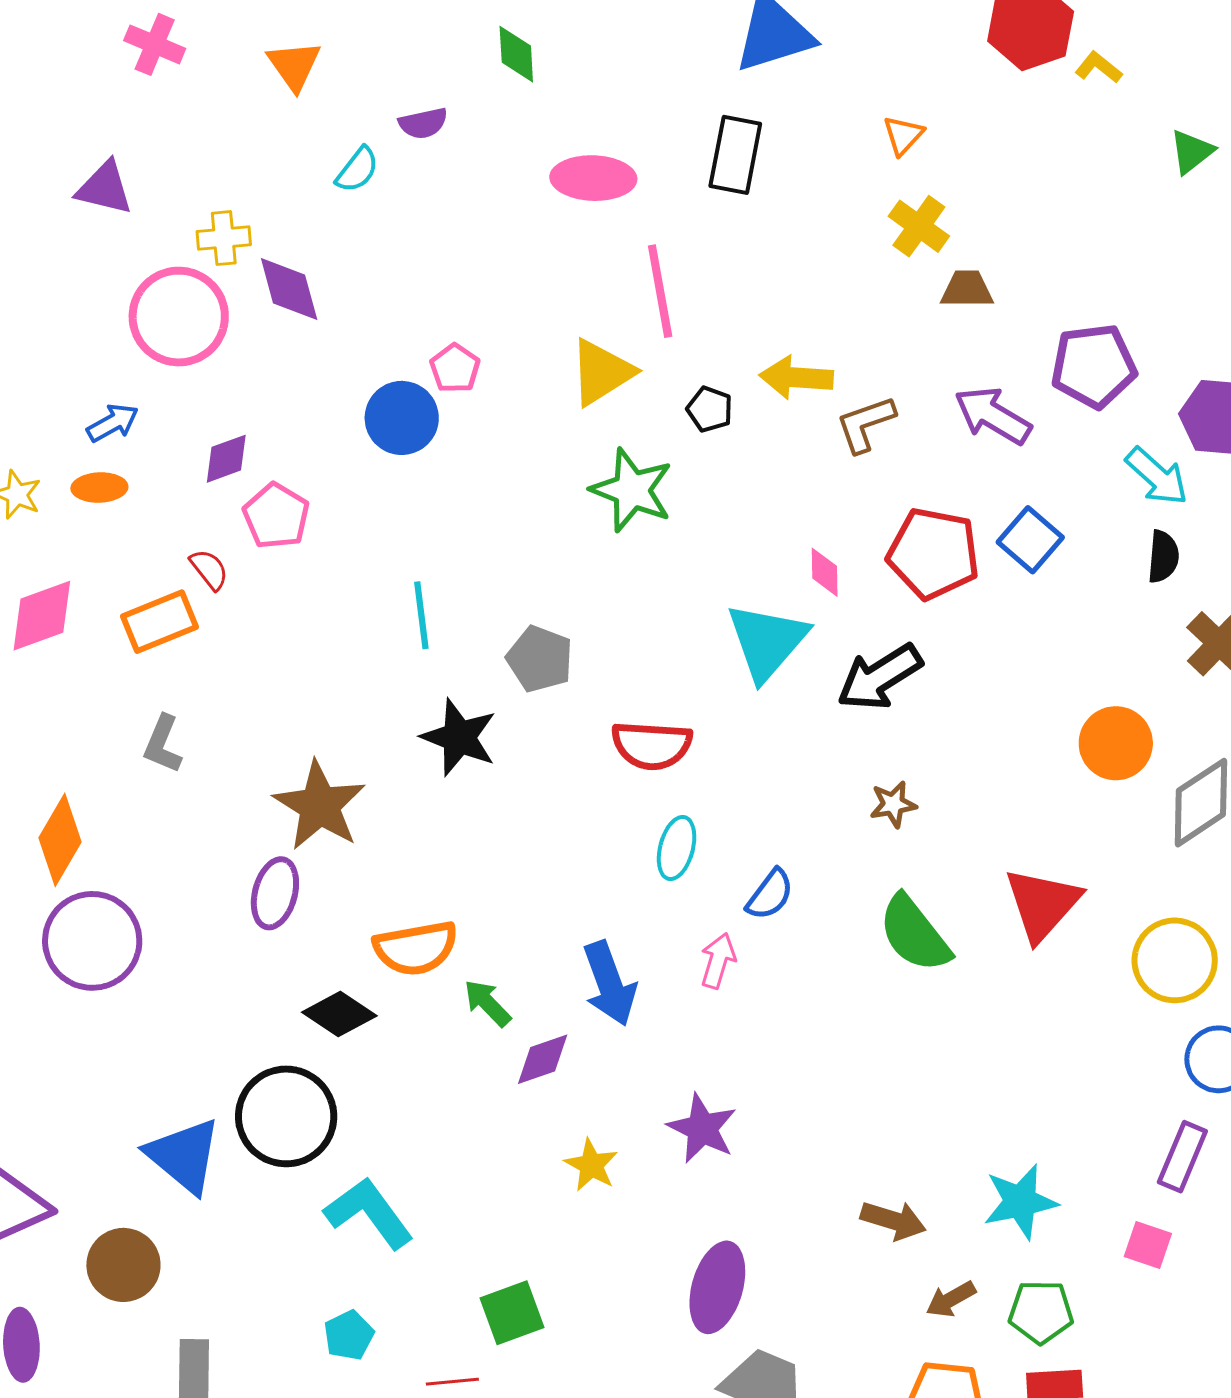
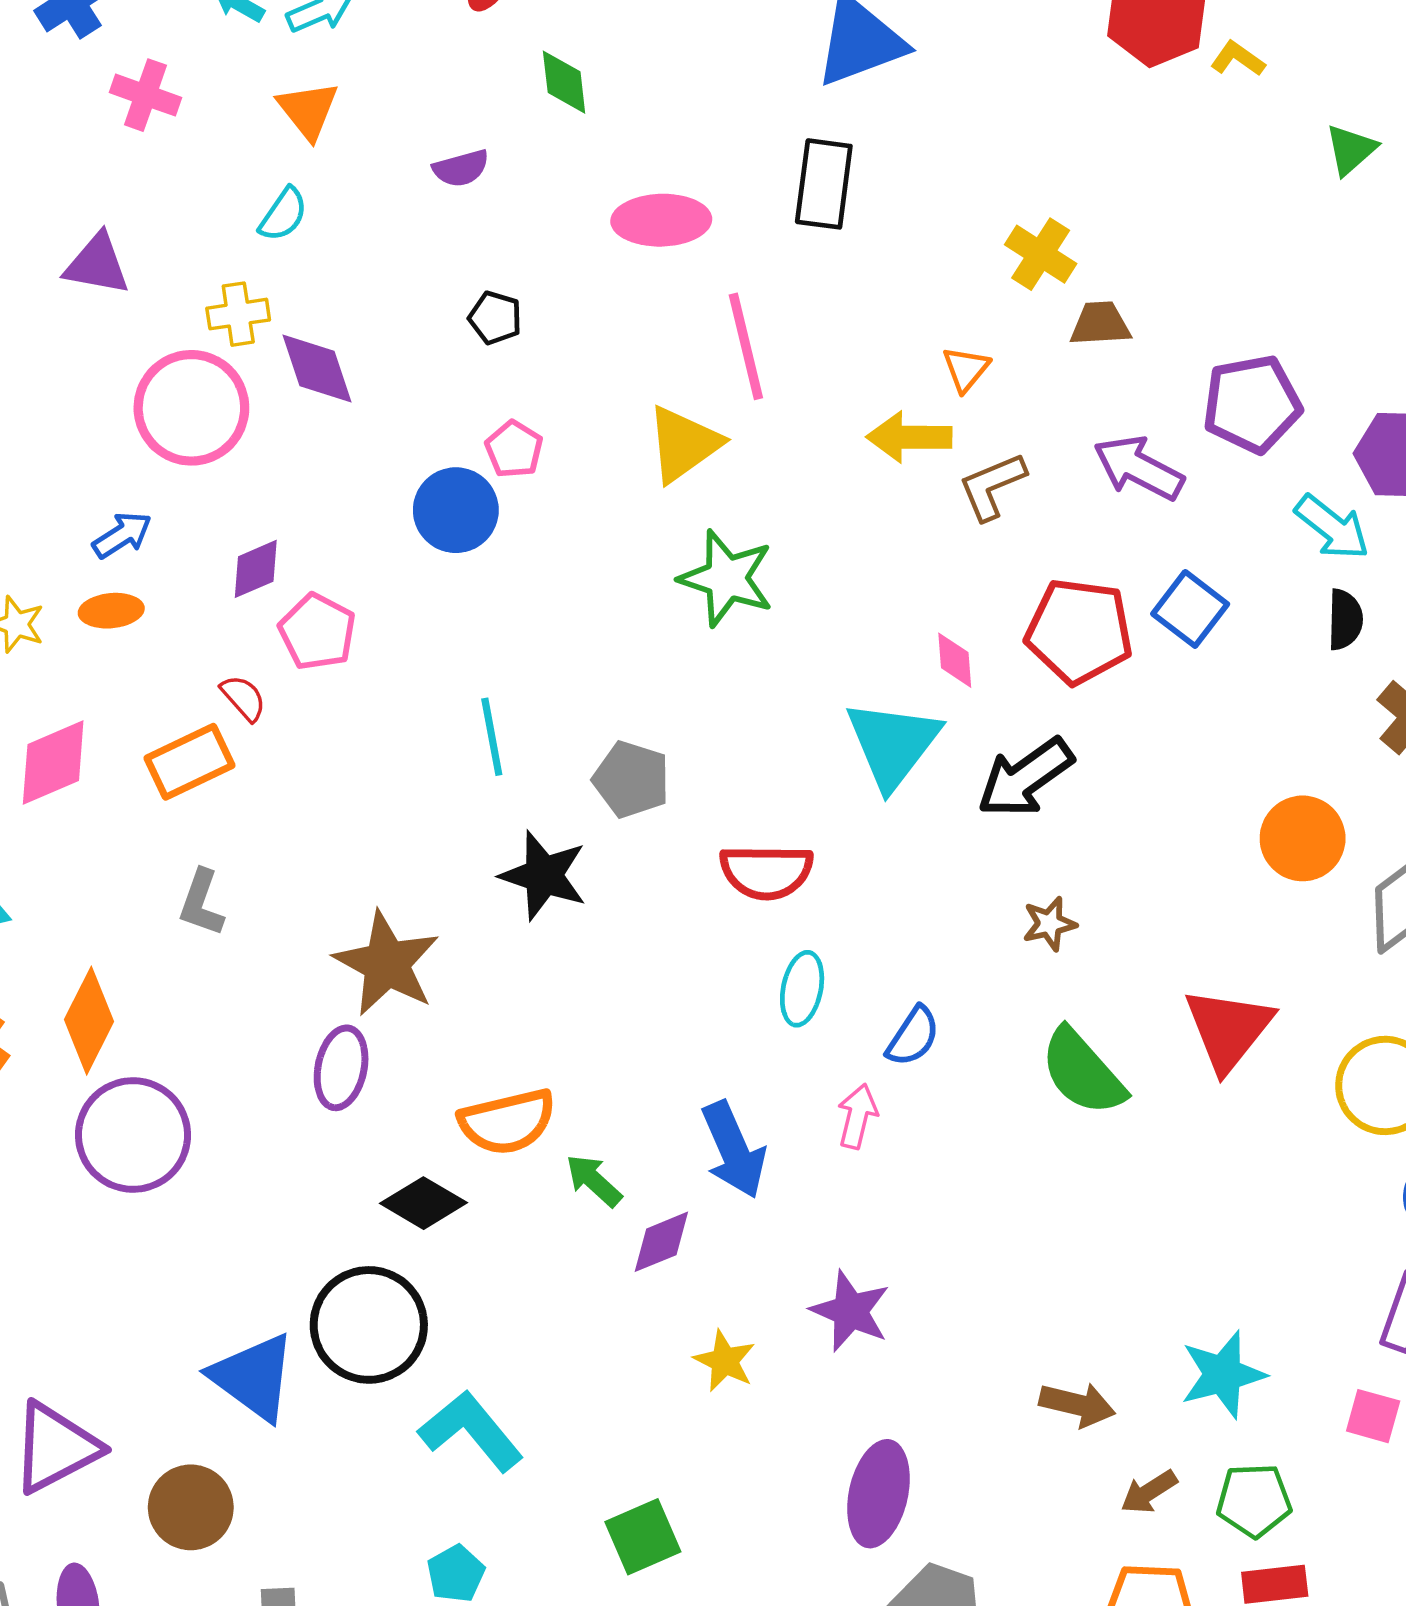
orange triangle: (903, 135) -> (966, 369), moved
cyan semicircle: (357, 170) -> (283, 214), moved
black pentagon: (710, 409) -> (495, 318), moved

